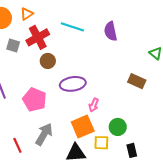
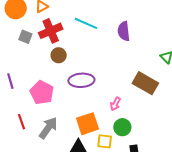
brown rectangle: (137, 81) -> (145, 83), size x1.4
pink arrow: (94, 105) -> (115, 104), moved
red line: (17, 145) -> (22, 122), moved

